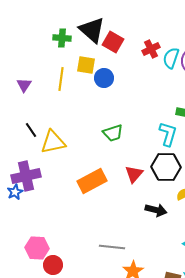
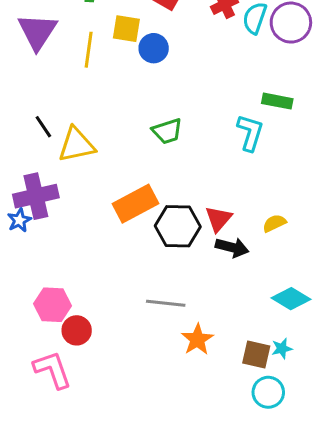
purple triangle: (24, 85) -> (37, 32), moved, size x1.8
black hexagon: (166, 167) -> (178, 226), moved
red triangle: (134, 174) -> (218, 219), moved

